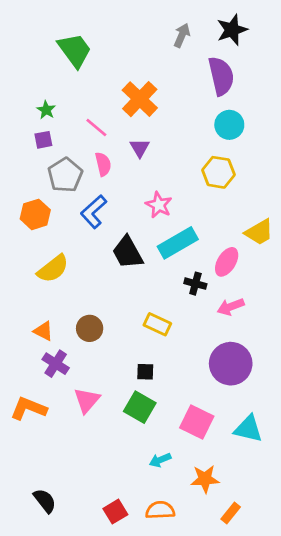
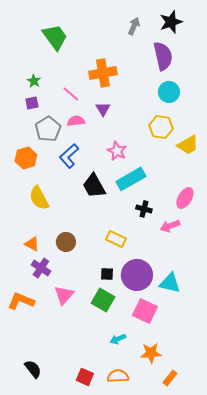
orange cross: (140, 99) -> (103, 73), turned 36
pink semicircle: (103, 164) -> (76, 121), turned -84
yellow trapezoid: (259, 232) -> (188, 145), moved
pink ellipse: (227, 262) -> (185, 198), moved
yellow semicircle: (53, 269) -> (39, 198), turned 100
purple circle: (231, 364) -> (137, 275), moved
cyan triangle: (248, 429) -> (170, 283), moved
red square: (115, 512) -> (85, 377), turned -36

